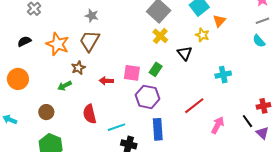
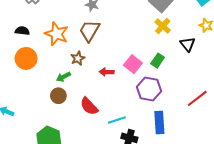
black semicircle: (24, 41) -> (22, 31), turned 32
pink square: (132, 73) -> (133, 64), turned 30
orange circle: (18, 79) -> (26, 58), moved
brown circle: (46, 112) -> (58, 96), moved
red semicircle: (90, 114) -> (89, 106), turned -30

